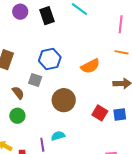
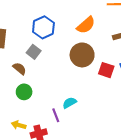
gray square: (35, 80) -> (34, 52), turned 32
brown circle: (64, 100) -> (82, 55), moved

